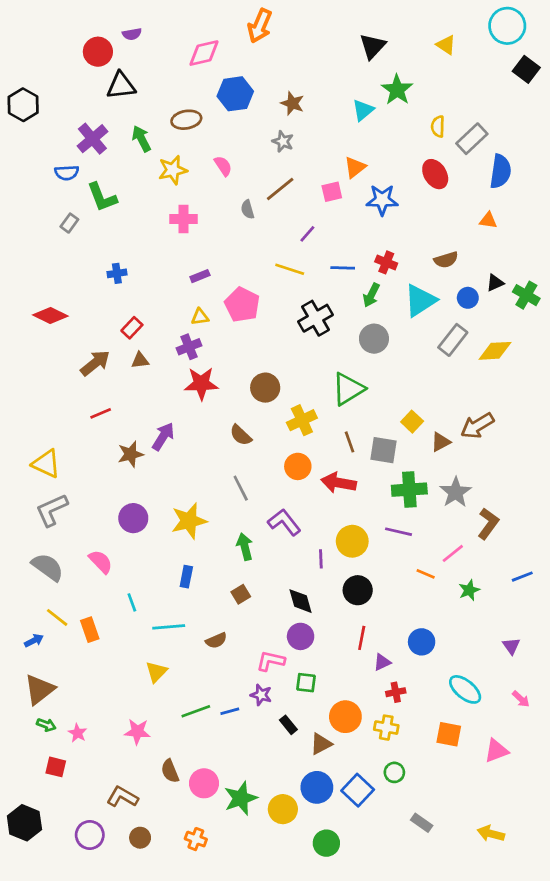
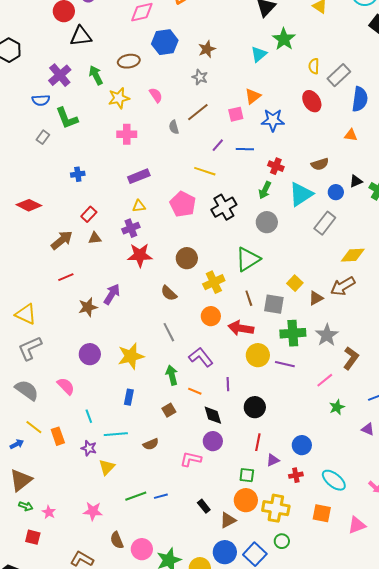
brown star: (292, 103) -> (207, 49), turned 30
blue line: (343, 268) -> (245, 149), moved
purple rectangle: (200, 276) -> (139, 176), size x1.5
pink pentagon: (242, 305) -> (183, 204), moved
yellow diamond: (495, 351) -> (353, 255), moved
yellow circle: (352, 541) -> (258, 355), moved
orange line: (426, 574) -> (195, 391), moved
purple triangle: (511, 646) -> (368, 429), moved, turned -32
green square: (306, 683) -> (247, 475), moved
red cross: (396, 692) -> (296, 475), moved
purple star: (261, 695) -> (89, 448), moved
yellow cross: (386, 728) -> (276, 508), size x1.5

